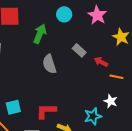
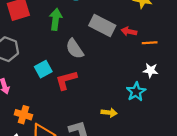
gray rectangle: (79, 50) -> (102, 25), size x1.6
cyan square: (13, 107) -> (43, 69), moved
red L-shape: (46, 111) -> (66, 80), moved

